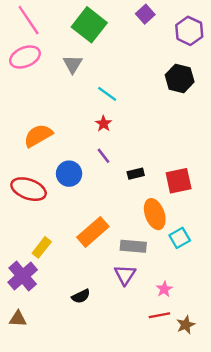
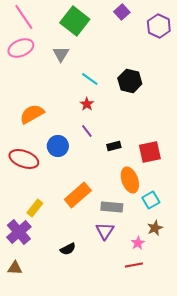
black hexagon: (180, 78) -> (130, 81), moved
brown star: (186, 325) -> (155, 228), moved

